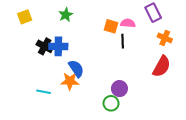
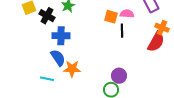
black cross: (45, 46) -> (47, 16), moved
red semicircle: (162, 66) -> (156, 42), moved
blue semicircle: (76, 69) -> (58, 58), moved

